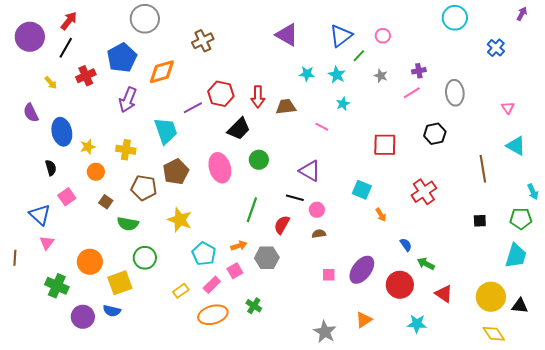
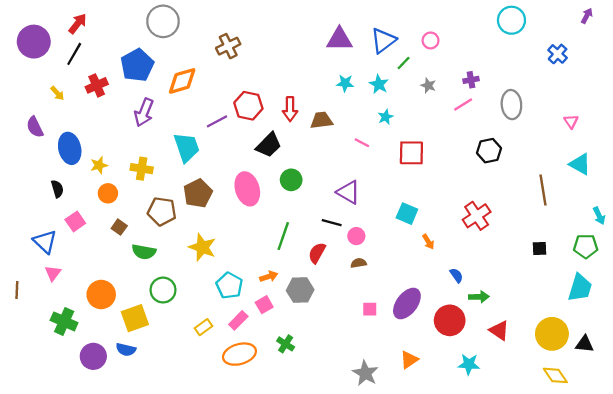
purple triangle: (287, 35) -> (339, 39), moved, turned -30
red square: (385, 145) -> (411, 153), moved
green arrow: (426, 264) -> (479, 297), turned 150

